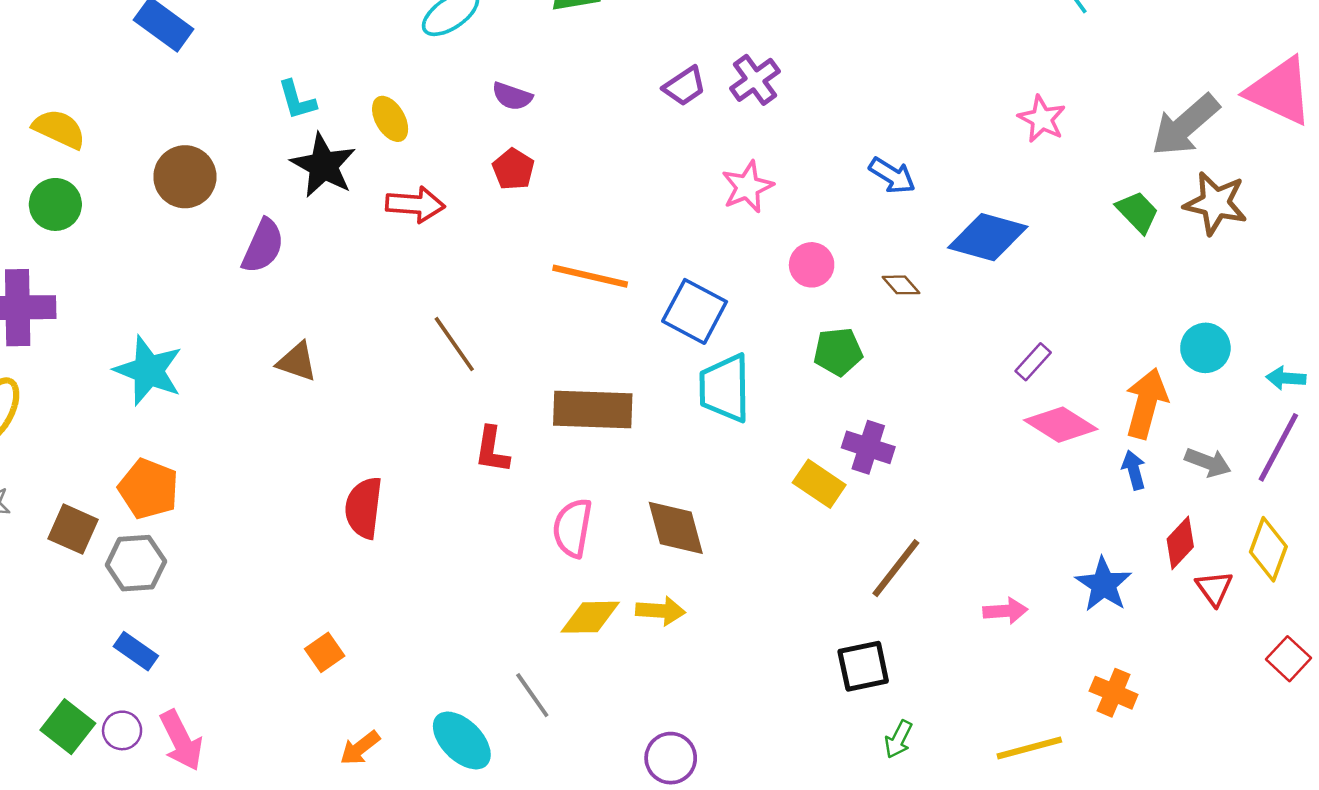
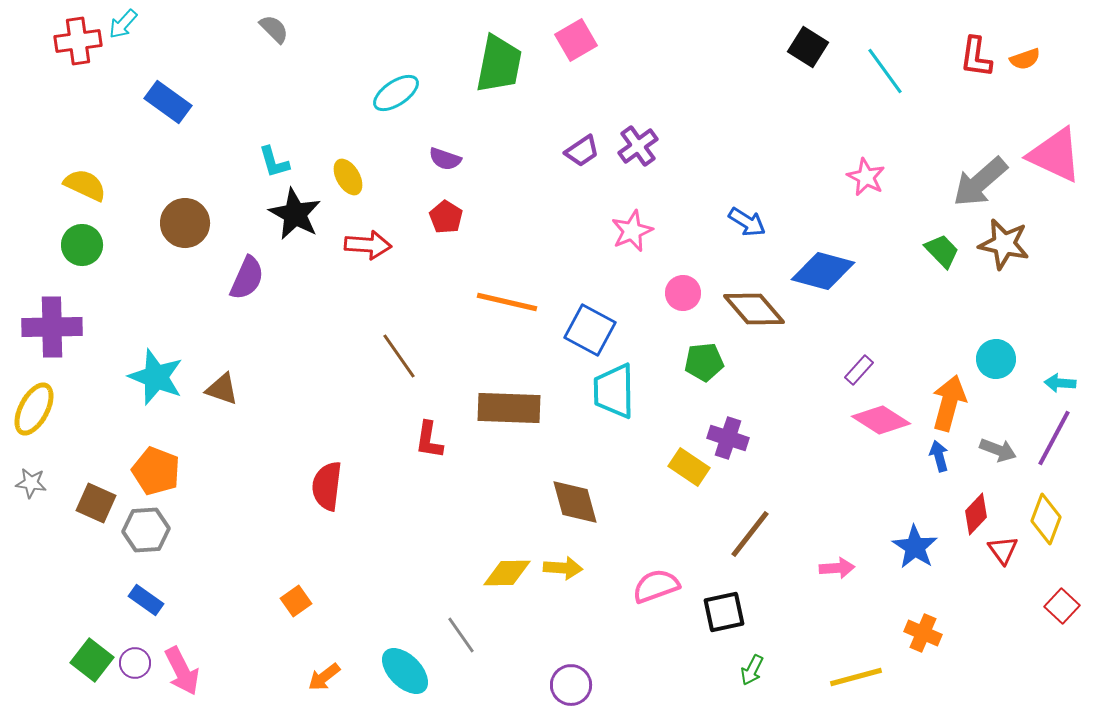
brown diamond: (901, 285) -> (754, 309), size x2.0
brown triangle: (297, 362) -> (222, 389), moved
pink semicircle: (573, 528) -> (656, 586), moved, turned 60

